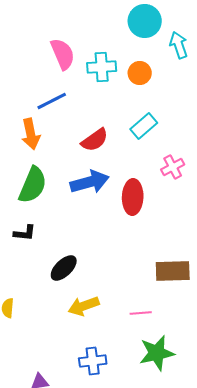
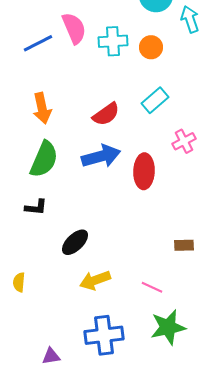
blue line: (52, 101) -> (38, 43), moved
brown rectangle: (173, 271) -> (184, 245), size x0.6
pink line: (141, 313) -> (152, 287), turned 30
blue cross: (93, 361) -> (104, 335), size x1.4

